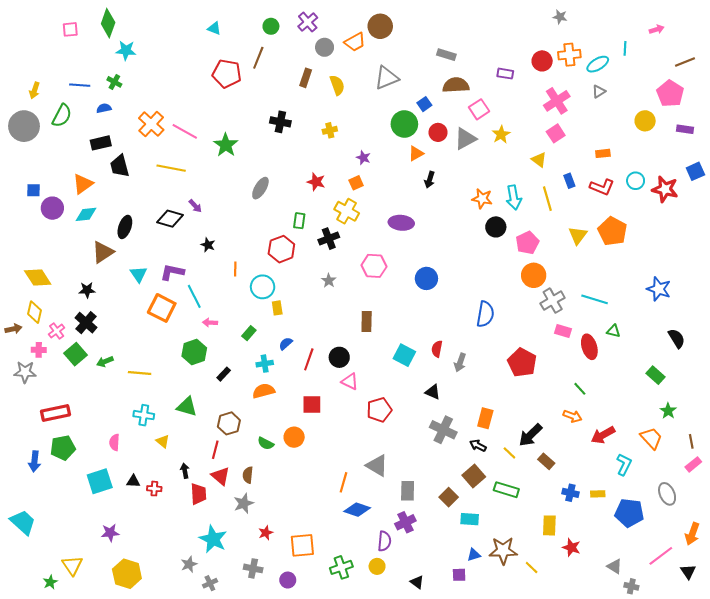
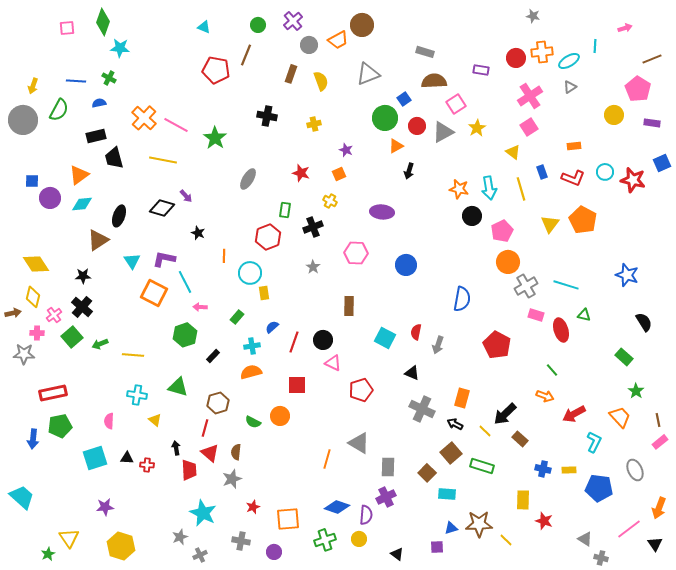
yellow cross: (347, 211) -> (330, 201), size x0.6
blue diamond: (357, 510) -> (337, 507), moved

